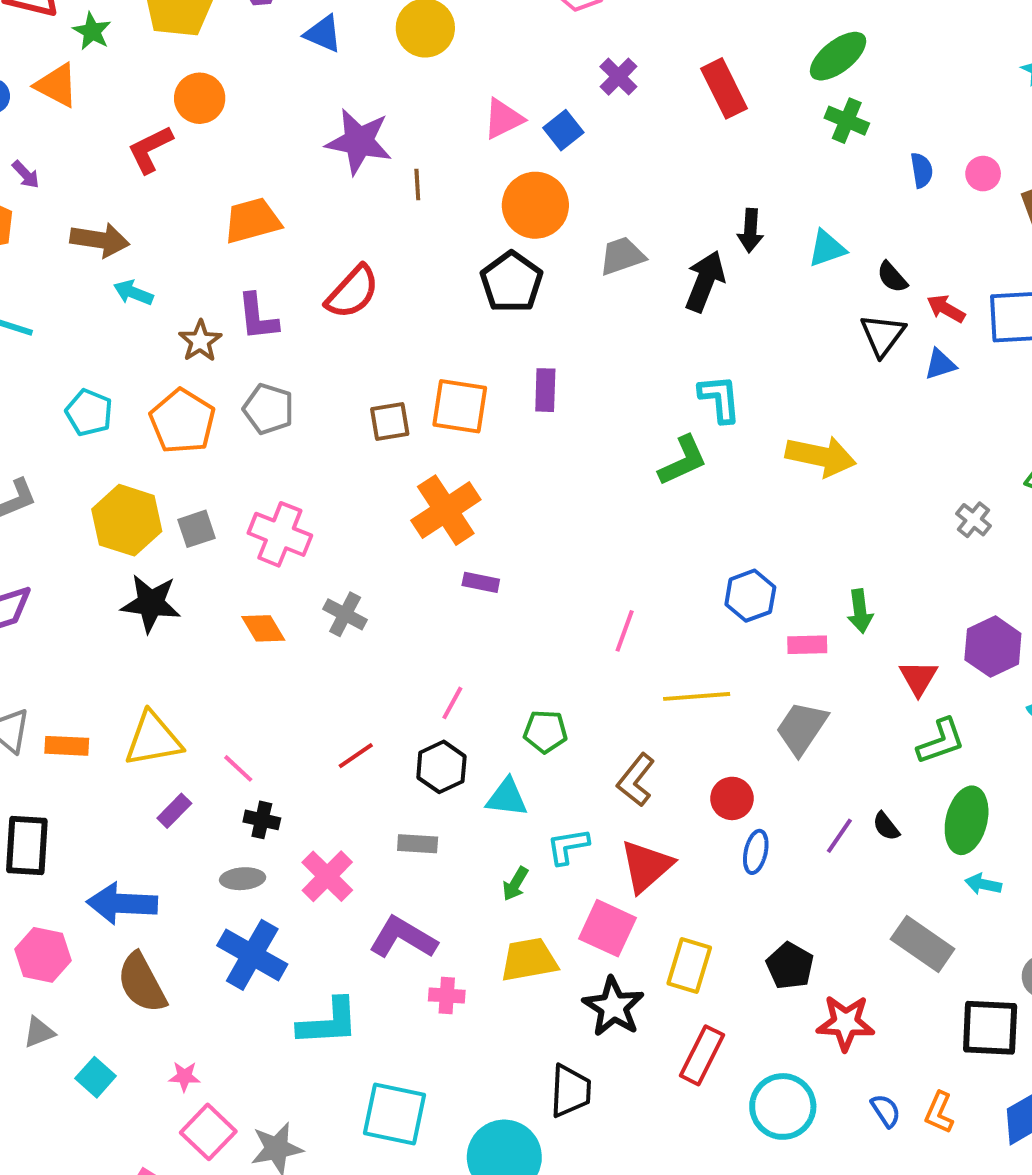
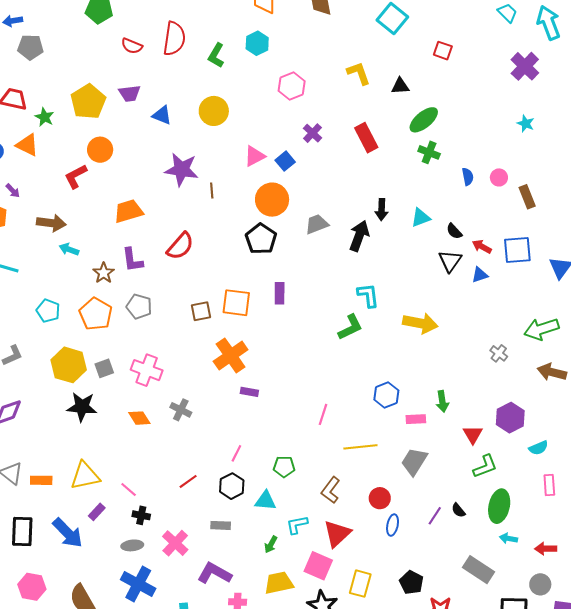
blue arrow: (122, 904) -> (68, 533), moved, turned -136

